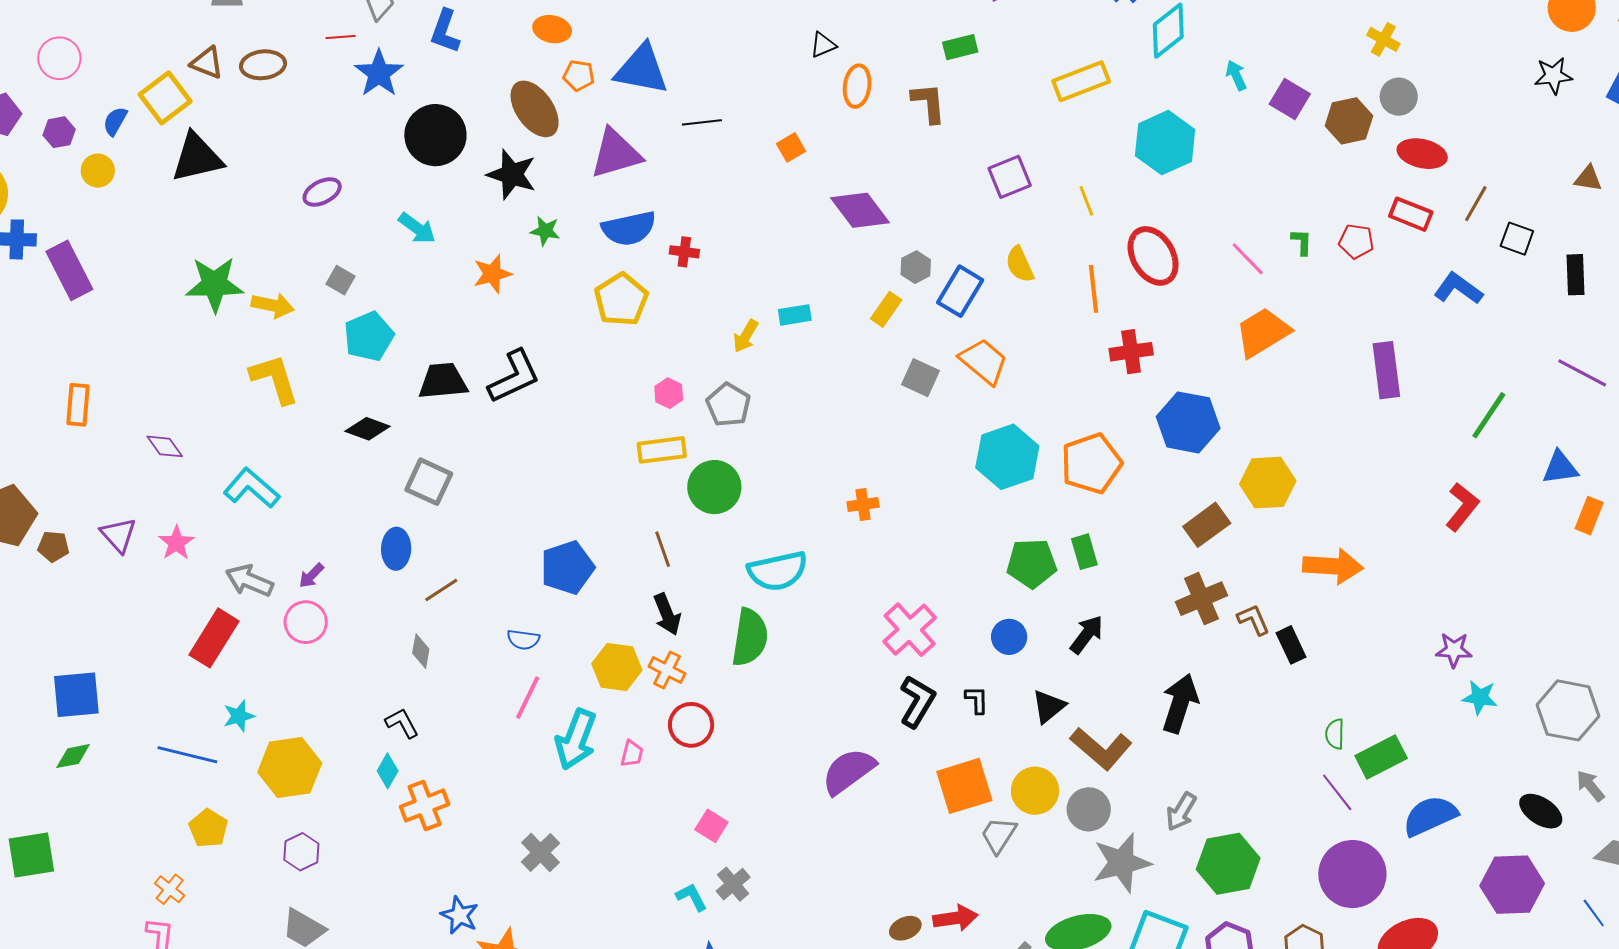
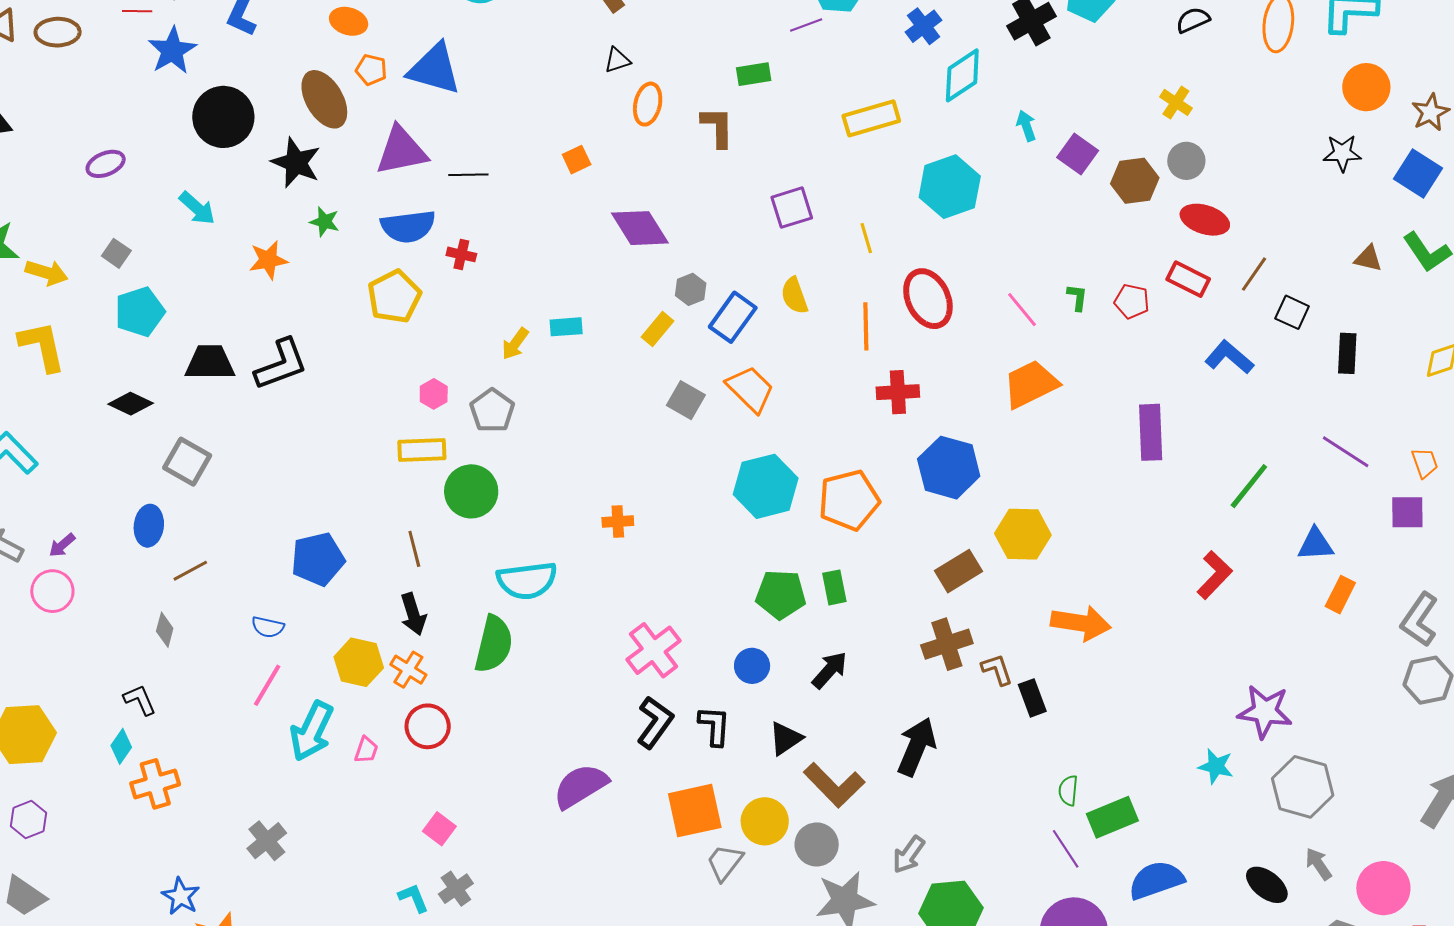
black line: (702, 122) -> (468, 175), moved
purple star: (1454, 650) -> (1265, 712), moved, size x1.5
black L-shape: (977, 700) -> (714, 726), size x1.4

